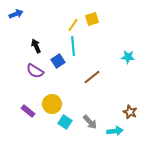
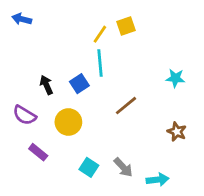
blue arrow: (16, 14) -> (22, 19), turned -144
black arrow: (36, 46) -> (46, 85), moved
purple semicircle: (35, 71) -> (24, 115), moved
yellow circle: (52, 104) -> (68, 122), moved
brown star: (130, 112) -> (177, 132), moved

